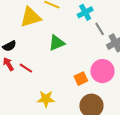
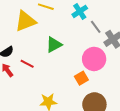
red line: (26, 68) -> (27, 64), moved
pink circle: (102, 71) -> (94, 59), moved

